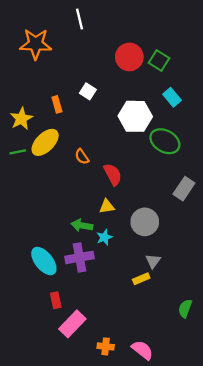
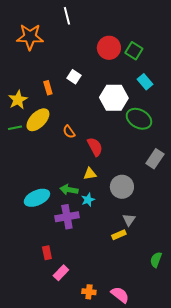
cyan ellipse: (44, 261) -> (37, 198), moved, turned -75
pink rectangle: (72, 324) -> (61, 273), size x0.7

